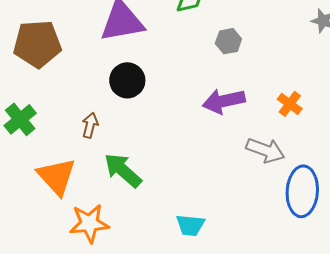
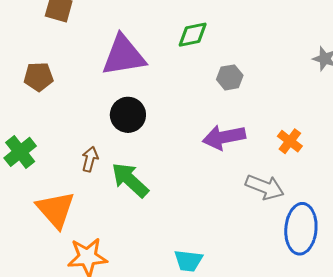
brown pentagon: (37, 44) -> (39, 77), size x0.6
green arrow: (123, 170) -> (130, 180), moved

